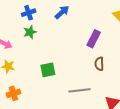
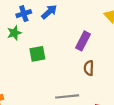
blue cross: (29, 13) -> (24, 14), moved
green square: (48, 70) -> (37, 54), moved

